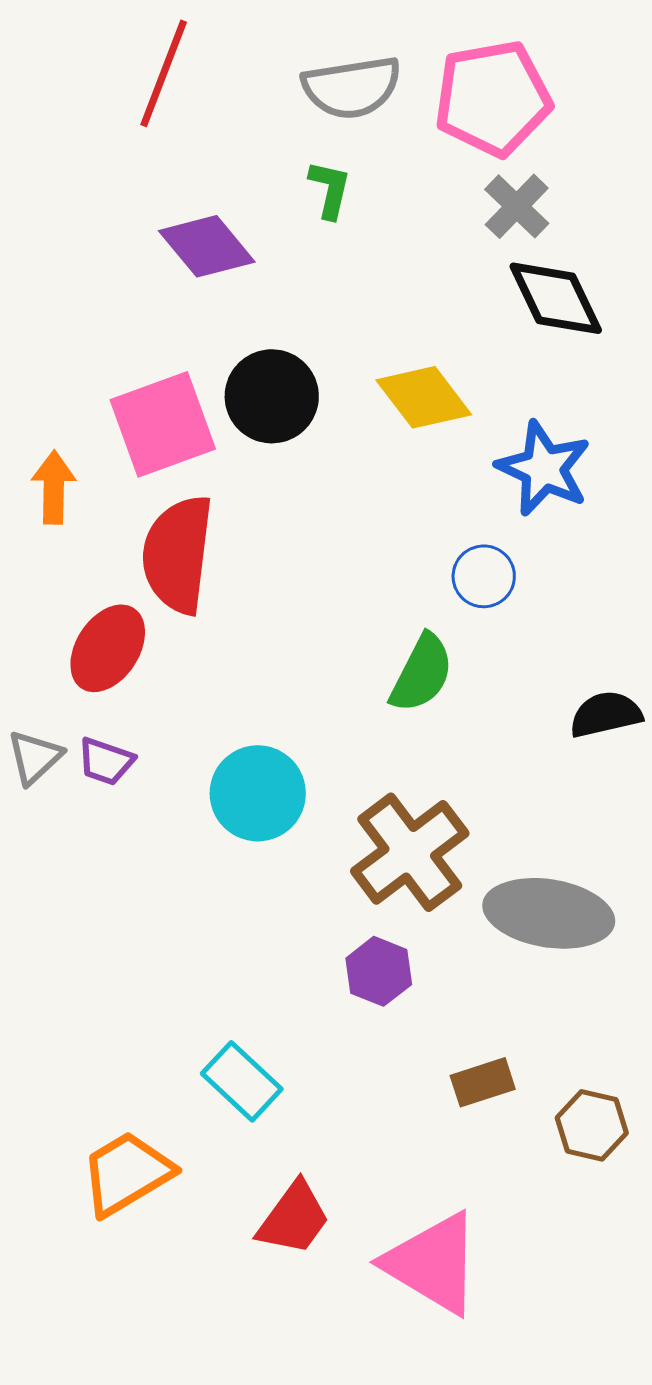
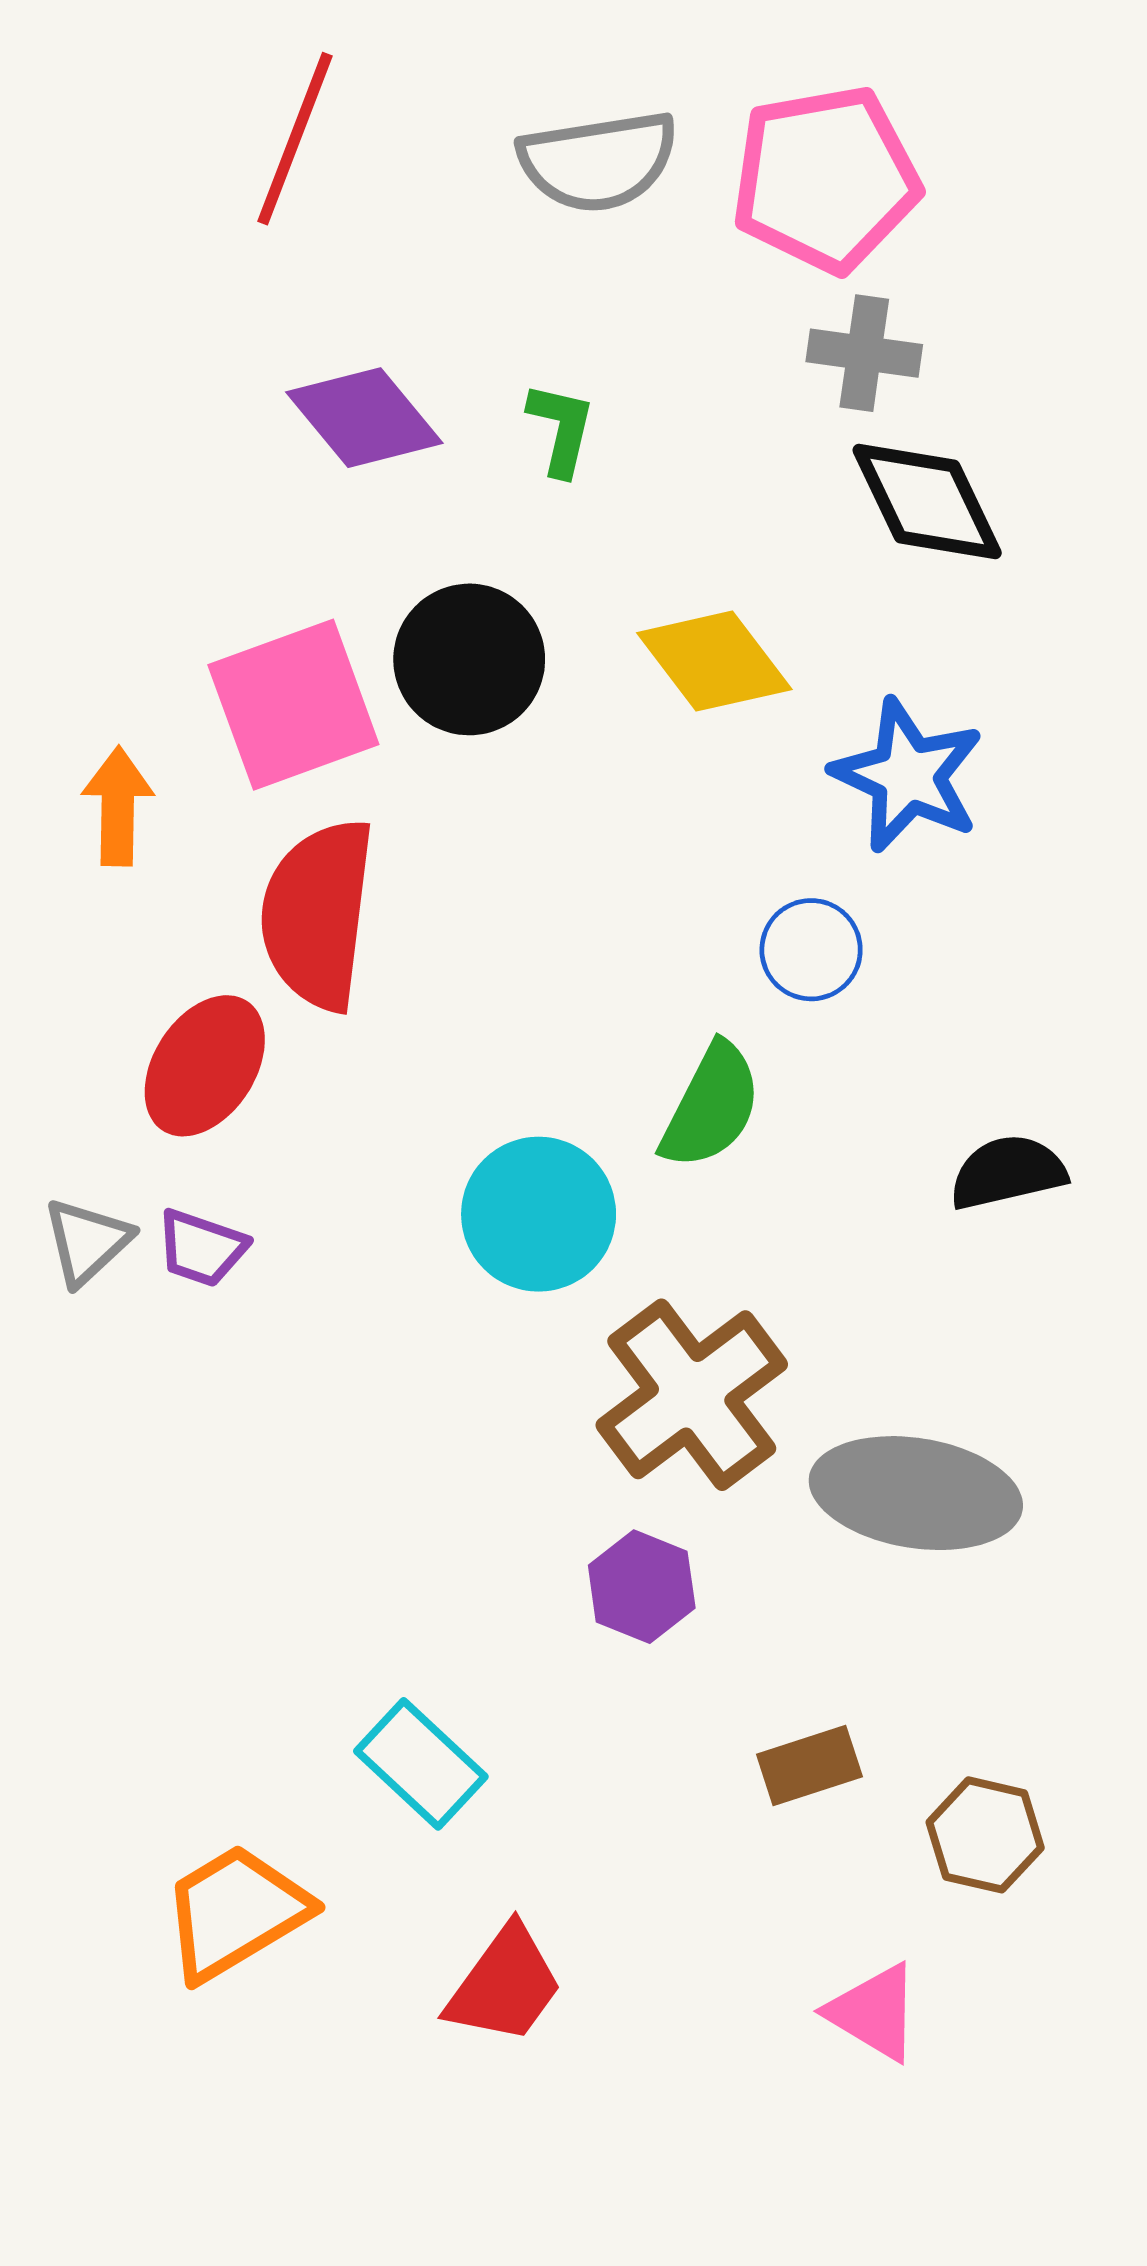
green L-shape: (330, 189) -> (561, 429), moved
gray cross: (517, 206) -> (864, 353), turned -36
cyan circle: (258, 793) -> (539, 1214), moved
pink triangle: (433, 1263) -> (874, 2012), moved, size x0.6

